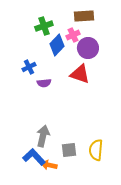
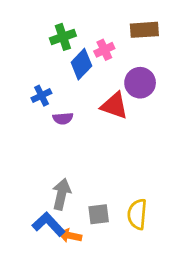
brown rectangle: (84, 16) -> (144, 30), moved
purple circle: (88, 48) -> (140, 83), moved

